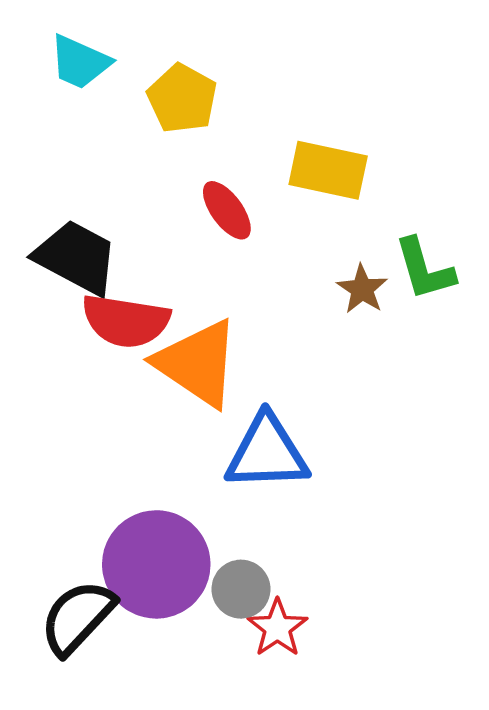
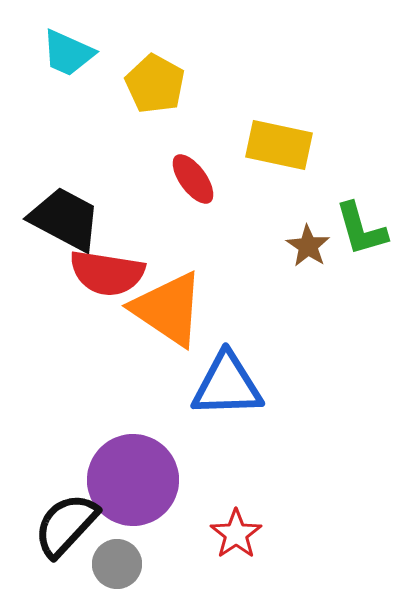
gray circle: (241, 589) -> (117, 564), moved

